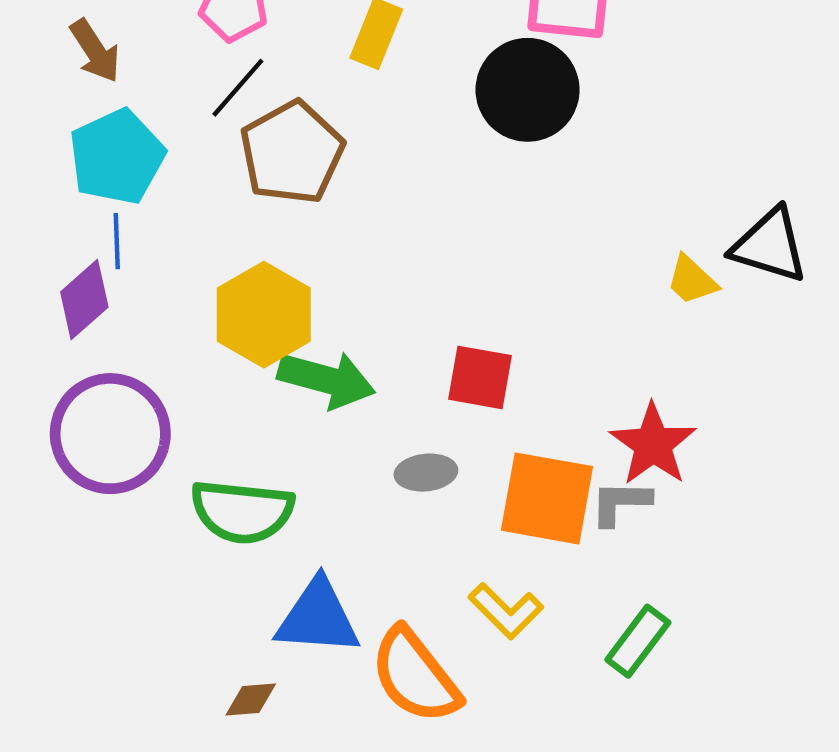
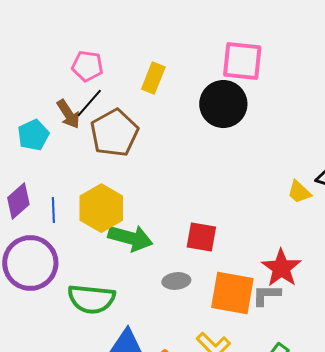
brown arrow: (95, 51) -> (68, 114), moved
cyan pentagon: (117, 157) -> (33, 135), size x0.7
blue line: (117, 241) -> (53, 210), moved

